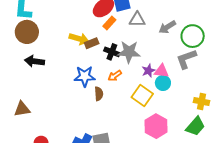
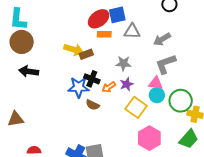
orange rectangle: (109, 23) -> (104, 34), turned 48
green circle: (193, 36) -> (181, 101), moved
black cross: (112, 52) -> (92, 79), moved
gray star: (129, 52) -> (123, 63), size x0.7
gray L-shape: (186, 59) -> (166, 64), moved
purple star: (148, 71) -> (127, 84), moved
brown semicircle: (99, 94) -> (93, 105), turned 120

